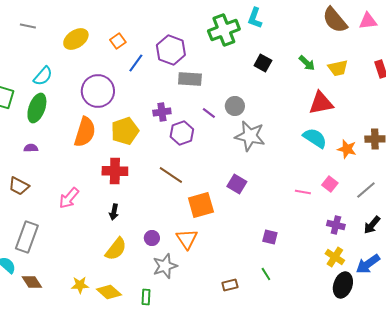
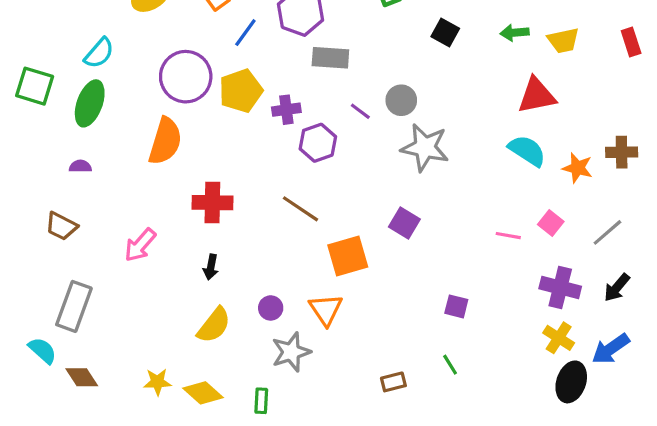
green arrow: (307, 63) -> (515, 33), turned 132
yellow pentagon: (125, 131) -> (241, 91), moved
purple cross: (336, 225) -> (560, 288), size x1.4

